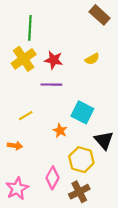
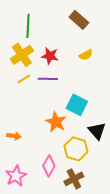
brown rectangle: (100, 15) -> (79, 20), moved
yellow line: (26, 116) -> (24, 79), moved
orange star: (60, 131) -> (56, 122), size x1.5

